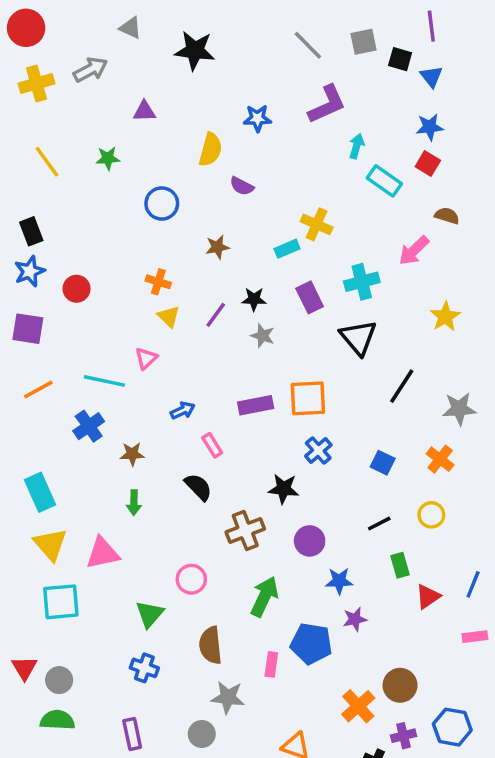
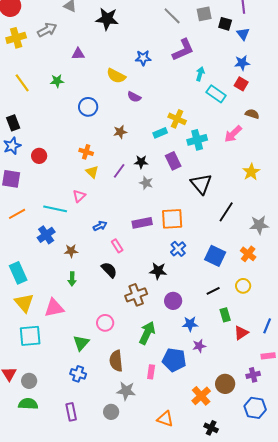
yellow semicircle: (210, 150) -> (116, 76), turned 102
cyan cross: (362, 282) -> (197, 140), moved
blue square: (383, 463) -> (215, 256), size x1.5
purple cross: (404, 736) -> (253, 375), moved

